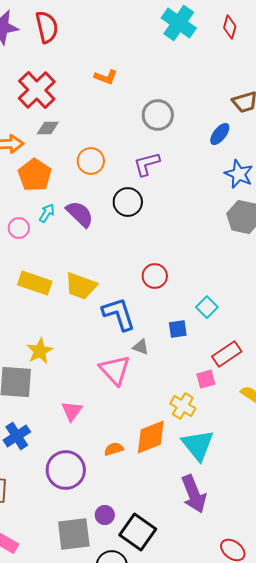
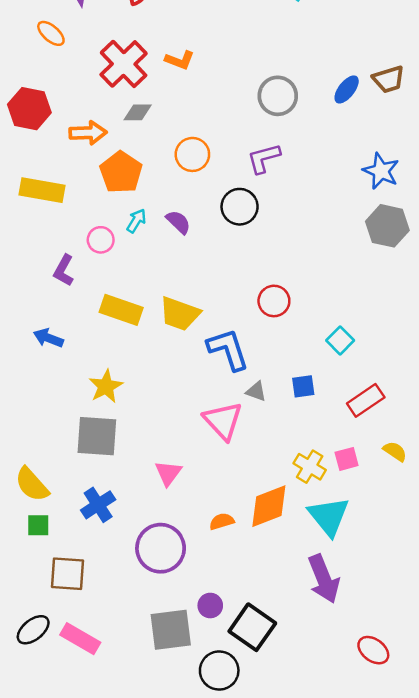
orange L-shape: (106, 77) -> (180, 60), moved
blue ellipse: (220, 134) -> (347, 89), moved
purple semicircle: (80, 214) -> (178, 222), size x0.7
blue square: (178, 329) -> (303, 386), moved
yellow star: (40, 351) -> (106, 386), moved
pink square: (206, 379) -> (347, 459), moved

